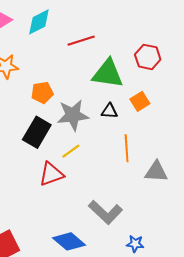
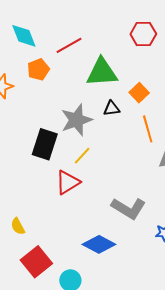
cyan diamond: (39, 22) -> (24, 36), turned -72
red hexagon: (148, 57) -> (143, 34), moved
orange pentagon: (42, 93) -> (38, 70), moved
orange line: (127, 148) -> (148, 129), moved

